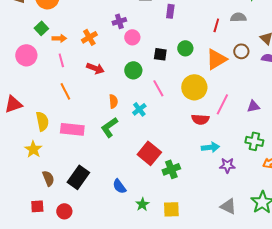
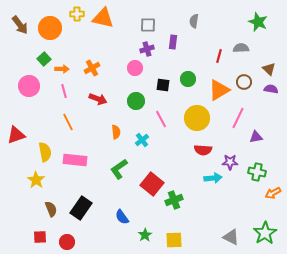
purple cross: (119, 21) -> (147, 49), moved
pink line: (222, 104) -> (238, 118), moved
green L-shape: (109, 127) -> (119, 169), moved
purple star: (227, 165) -> (230, 162), moved

